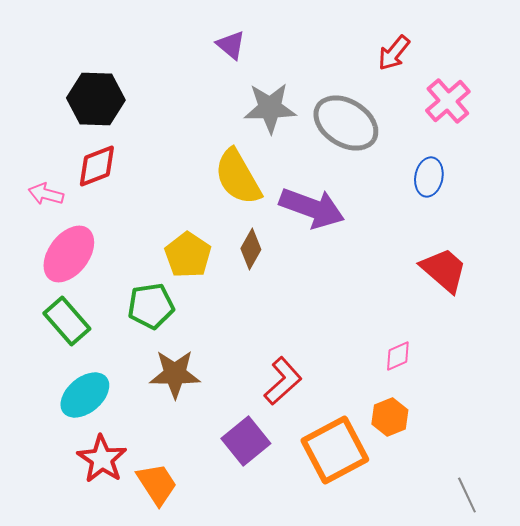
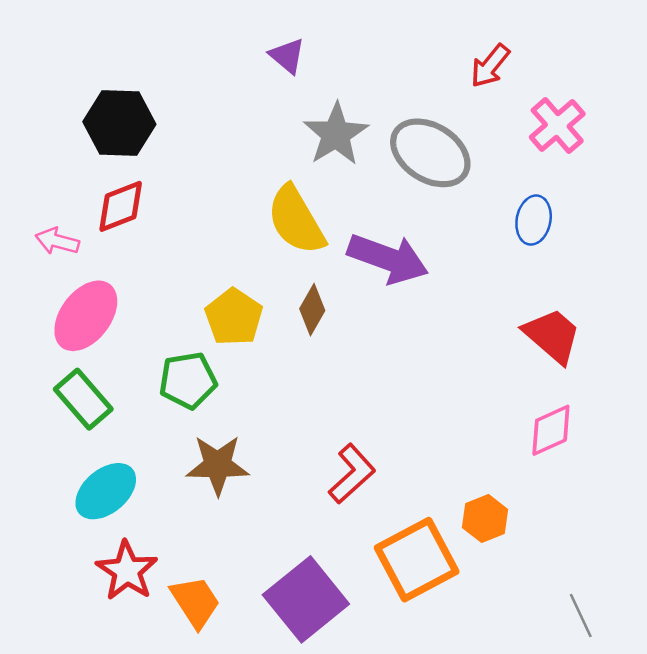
gray star: (270, 108) -> (336, 134), turned -30
pink diamond: (398, 356) -> (551, 430), moved, size x1.4
purple square: (246, 441) -> (306, 599), moved, size x1.4

